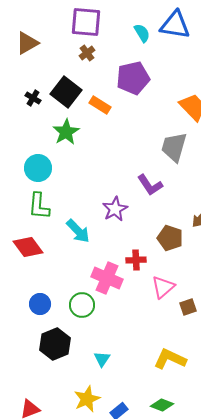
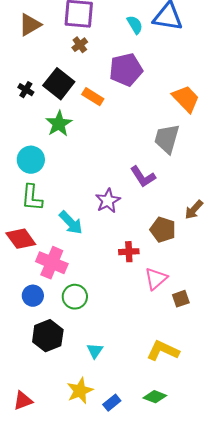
brown triangle: (27, 43) -> (30, 25), moved
pink cross: (107, 278) -> (52, 263), moved

